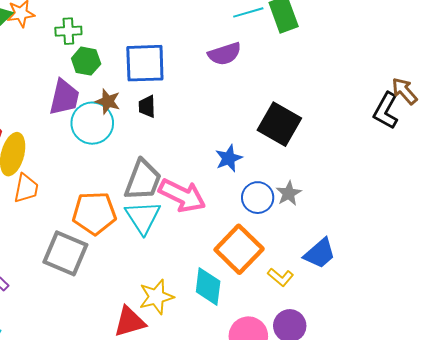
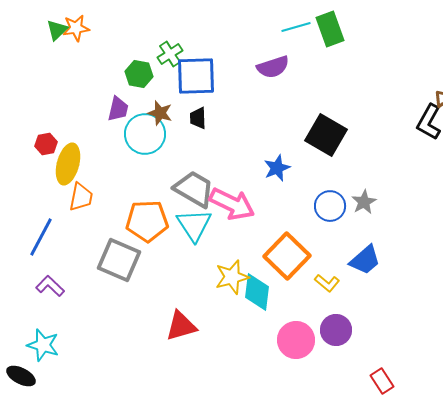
green cross: (68, 31) -> (170, 54), moved, turned -30
purple trapezoid: (64, 97) -> (118, 109), size x0.7
gray trapezoid: (143, 180) -> (194, 189), turned -81
gray star: (289, 193) -> (364, 202), moved
blue circle: (258, 198) -> (330, 206), moved
yellow star: (156, 297) -> (232, 277), moved

